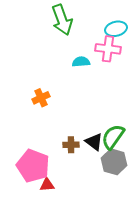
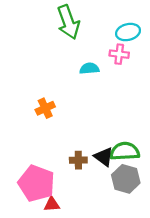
pink cross: (108, 49) -> (119, 54), size x0.7
green semicircle: (113, 137) -> (125, 151), turned 52

